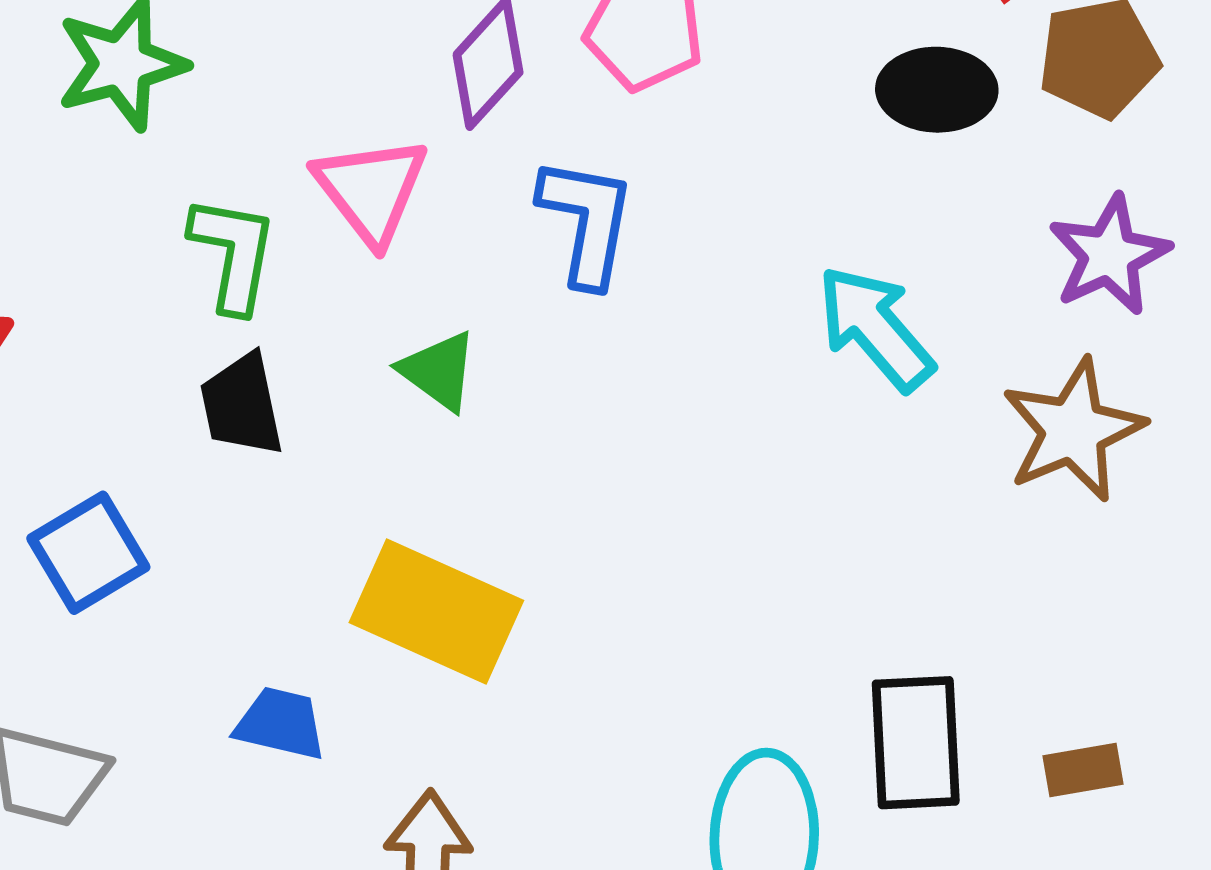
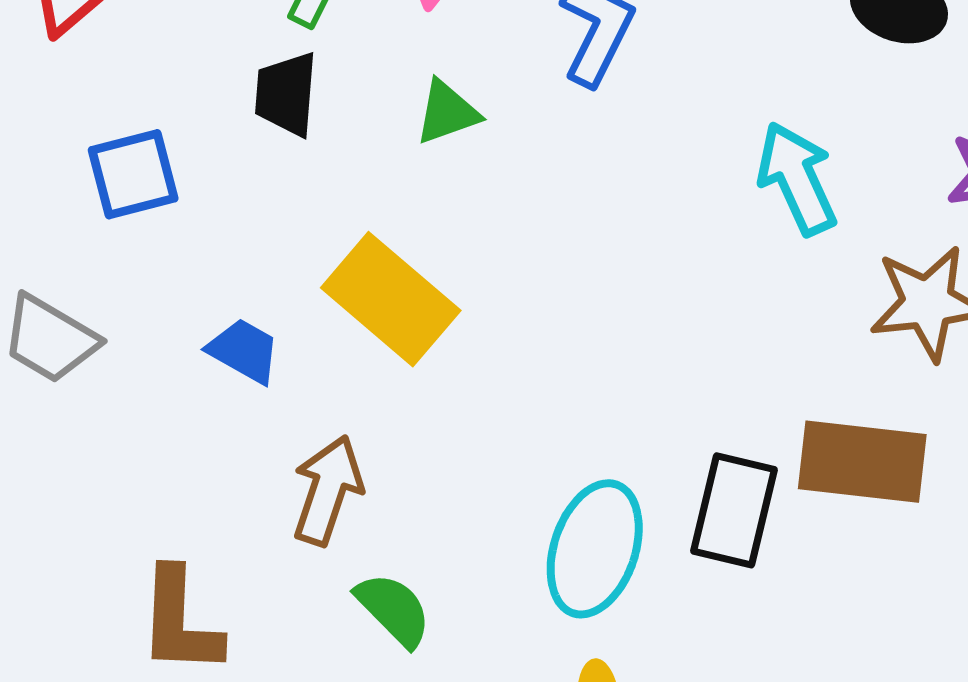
green triangle: (439, 371) -> (447, 112), turned 48
brown rectangle: (1083, 770) -> (862, 462), moved, size x2.0

